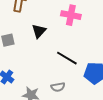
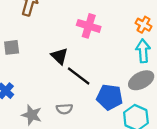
black triangle: (39, 31) -> (59, 56), moved, turned -35

